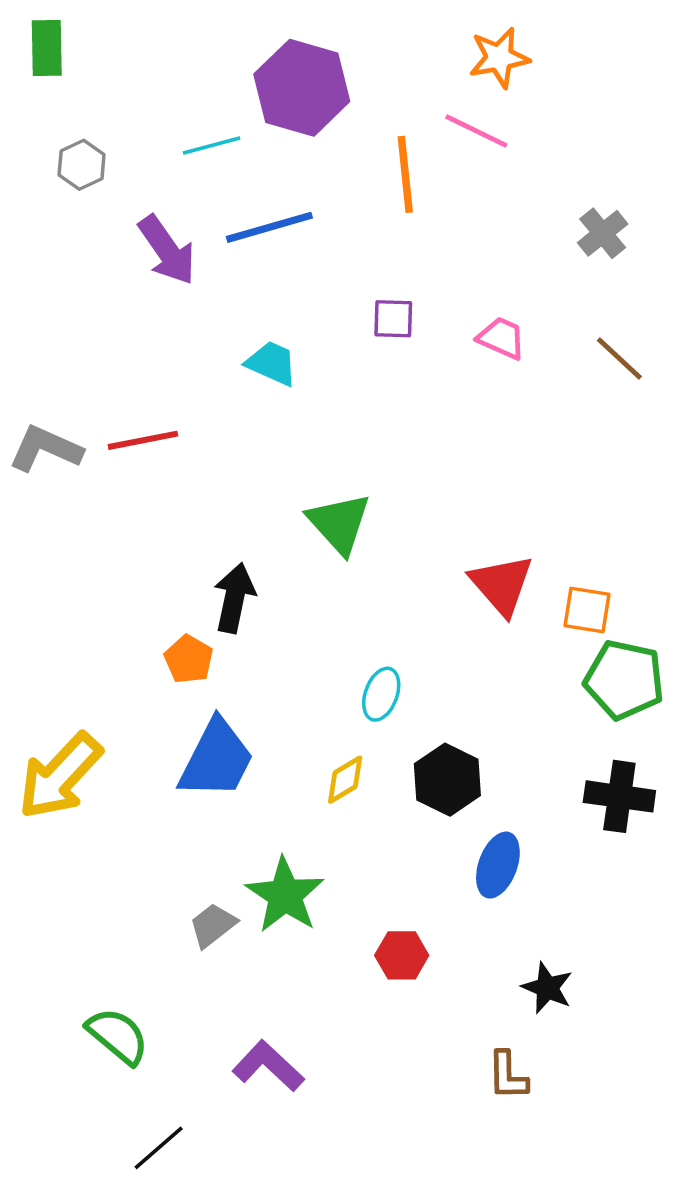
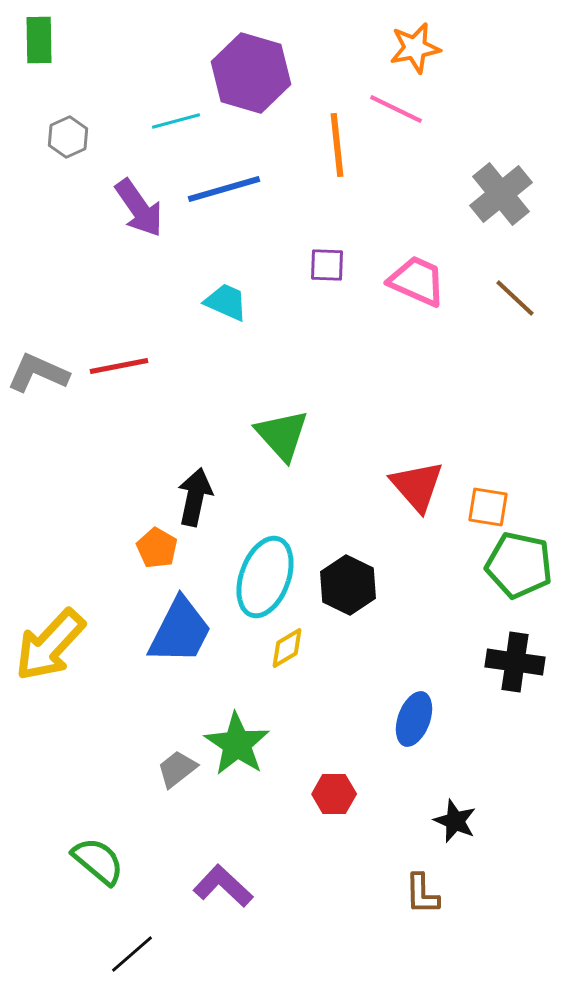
gray cross: (603, 233) -> (501, 194), size x1.5
pink trapezoid: (502, 338) -> (417, 281), size x1.4
cyan ellipse: (381, 694) -> (265, 577), moved, size x1.8
black hexagon: (447, 780) -> (348, 585), moved

